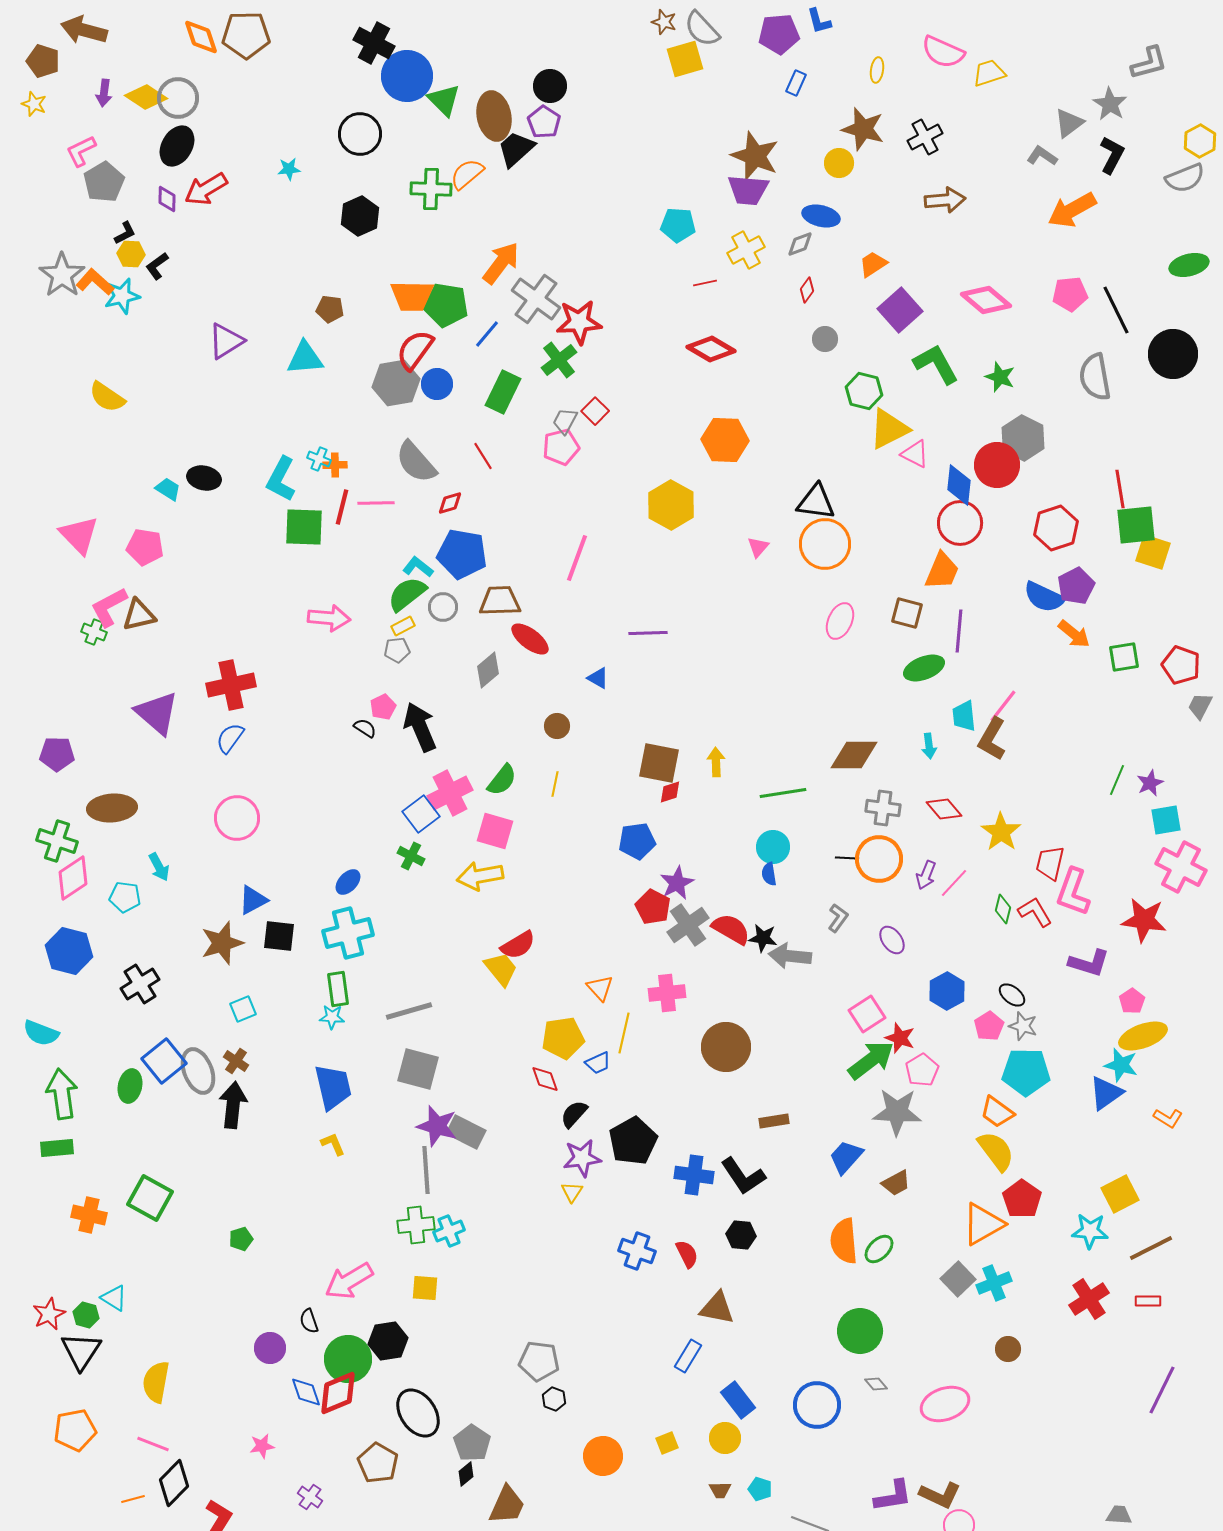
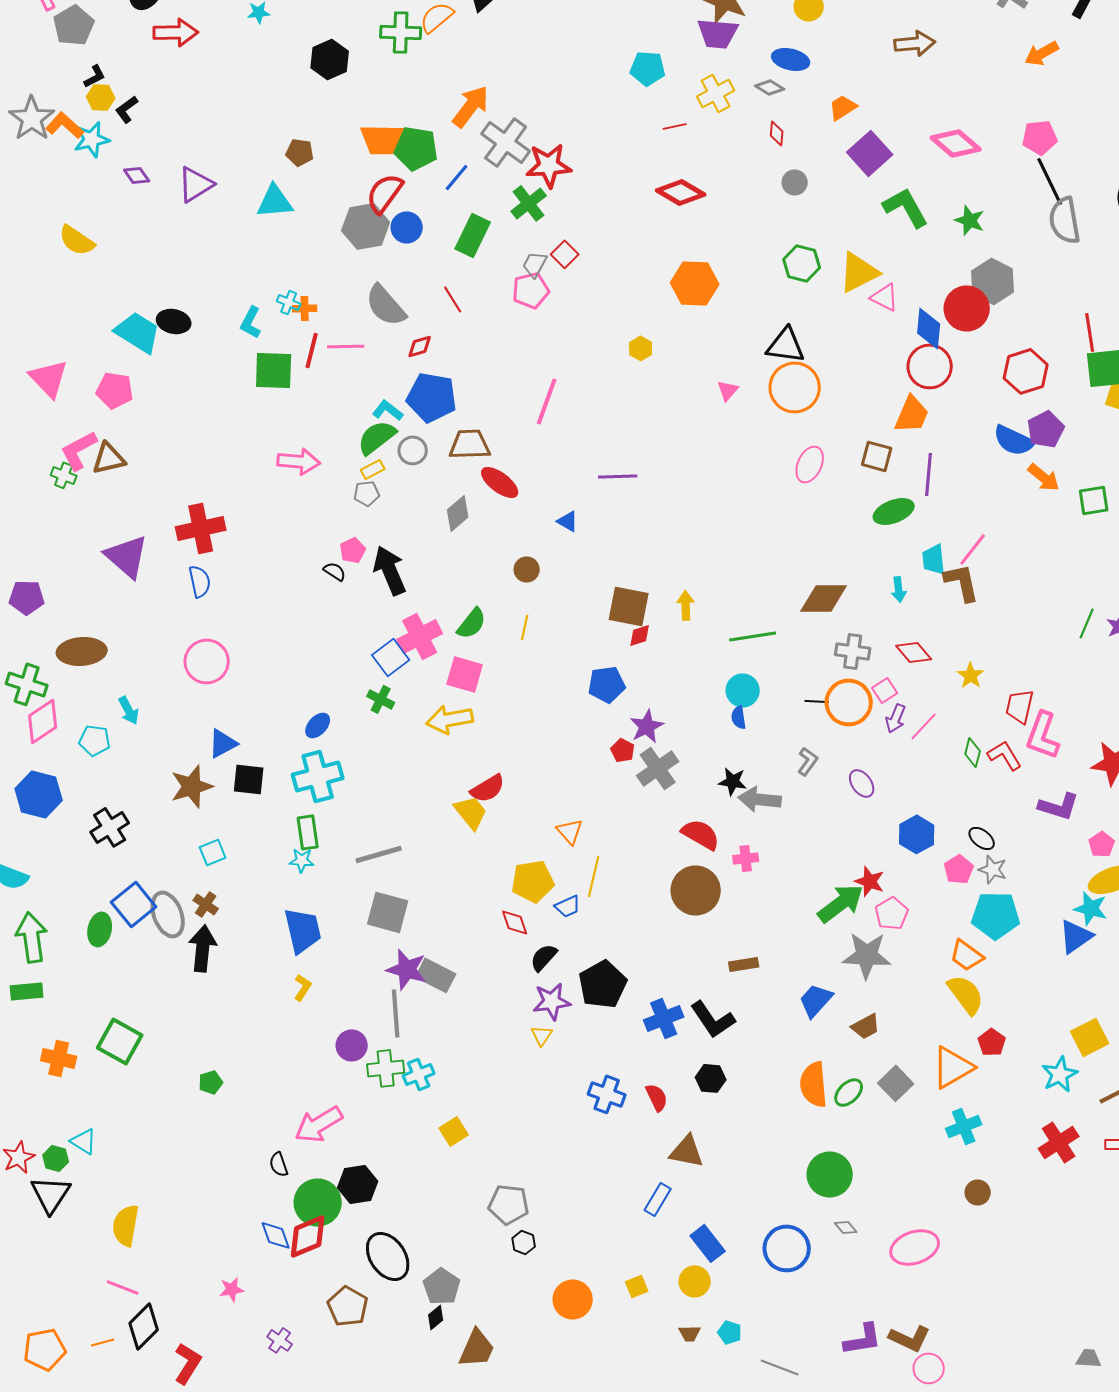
red arrow: (206, 189) -> (176, 32), turned -150
purple diamond: (167, 199) -> (137, 175), moved, turned -36
orange arrow: (1072, 210) -> (1042, 53), size x0.7
gray diamond: (800, 244) -> (770, 87), turned 52
red diamond: (807, 290) -> (777, 133), turned -30
black line: (1116, 310) -> (1050, 181), moved
green hexagon: (864, 391) -> (802, 263), moved
cyan L-shape: (281, 479) -> (251, 322), size x0.7
cyan trapezoid: (168, 489) -> (138, 332), size x1.8
yellow hexagon: (671, 505) -> (641, 348), size x0.5
blue semicircle: (230, 738) -> (200, 581), turned 132
brown L-shape: (992, 739) -> (962, 582), turned 138
yellow star: (1001, 832) -> (971, 675), size x0.7
red pentagon: (653, 907) -> (623, 750), size x0.7
red semicircle: (731, 929) -> (701, 834), moved
pink cross: (667, 993) -> (746, 858), moved, size x0.7
pink square: (867, 1014) -> (885, 690), moved, size x0.7
yellow L-shape: (333, 1144) -> (303, 987), turned 56
blue cross: (694, 1175) -> (664, 1018), turned -30
red pentagon: (1022, 1199) -> (992, 1042), size x0.7
cyan star: (1090, 1231) -> (1060, 1074), turned -30
gray square: (958, 1279) -> (896, 1083), moved
yellow square: (425, 1288) -> (454, 1131), moved, turned -36
purple circle: (270, 1348) -> (352, 1045), moved
orange pentagon: (75, 1430) -> (45, 1349), moved

